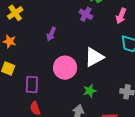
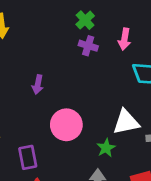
purple cross: (86, 14) -> (88, 46), moved
white triangle: (94, 57) -> (126, 122), moved, turned 30

